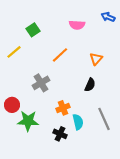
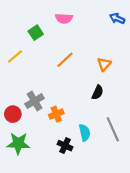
pink semicircle: (77, 25) -> (64, 18), moved
gray cross: (41, 83) -> (35, 101), moved
orange cross: (63, 108) -> (56, 114), moved
green star: (28, 121) -> (18, 143), moved

